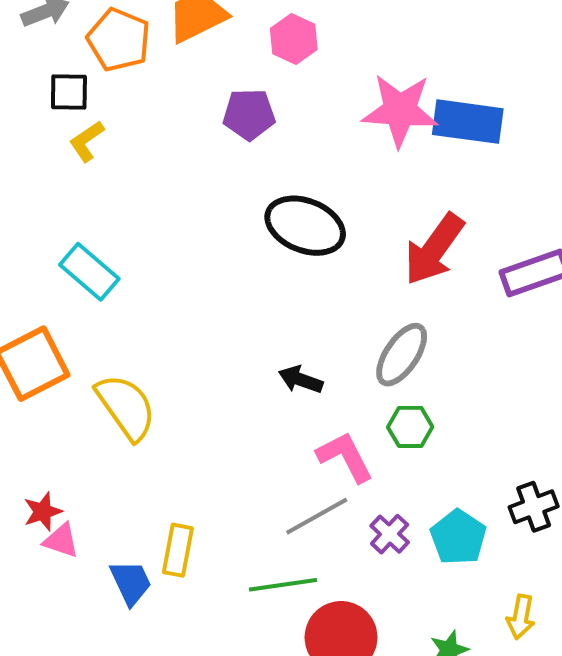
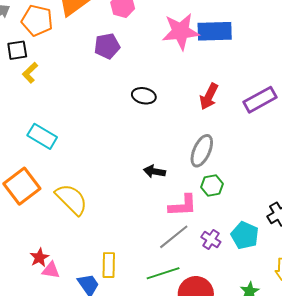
black ellipse: (305, 226) -> (144, 96), size x0.6
red arrow: (434, 249) -> (209, 96), size x0.7
pink L-shape: (345, 457) -> (183, 205), turned 124

